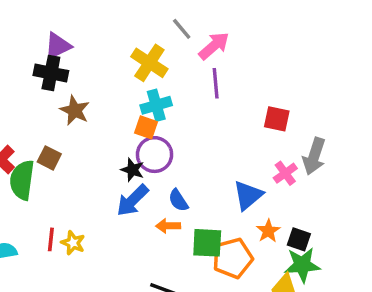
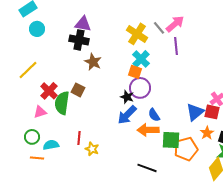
gray line: (182, 29) -> (159, 28), moved
purple triangle: (58, 46) -> (83, 24), turned 36
cyan cross: (156, 105) -> (141, 59), turned -30
red square: (277, 119) -> (212, 112), moved
orange arrow: (168, 226) -> (148, 130), size x1.5
yellow star: (73, 243) -> (92, 149), moved

